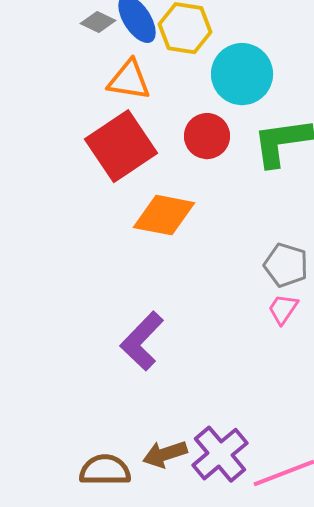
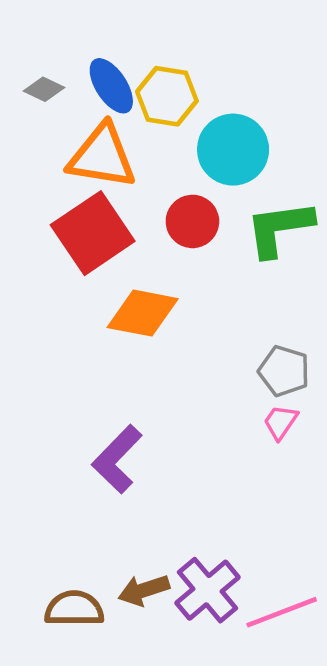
gray diamond: (98, 22) -> (44, 89), moved
orange triangle: (129, 80) -> (102, 157), size x1.4

